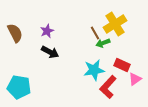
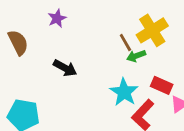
purple star: (47, 31) -> (57, 18), moved
cyan star: (94, 70) -> (124, 92), turned -30

